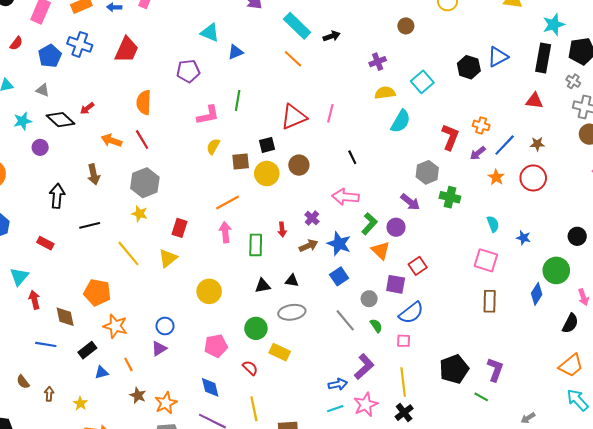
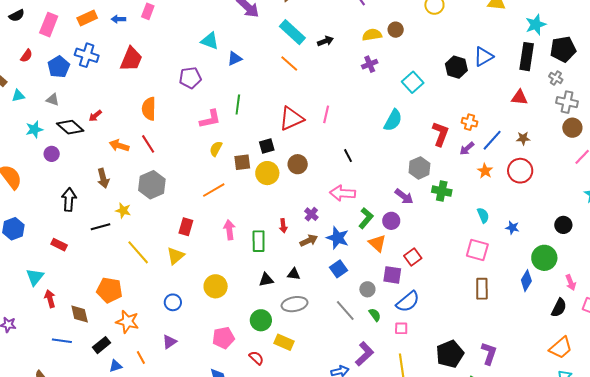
yellow semicircle: (385, 93) -> (372, 35), moved
orange line: (228, 203) -> (214, 190), moved
yellow star: (140, 214) -> (123, 211), moved
blue circle: (165, 326) -> (173, 302), moved

